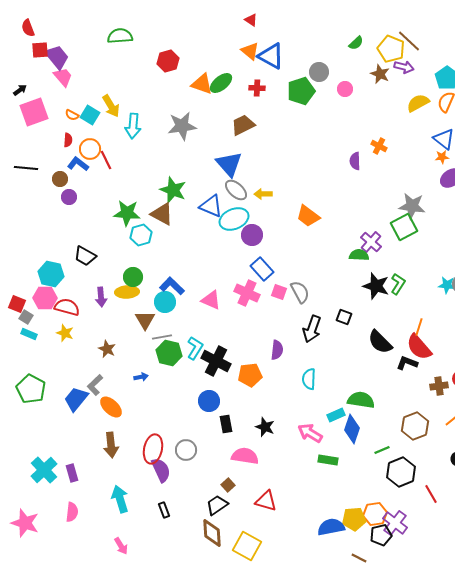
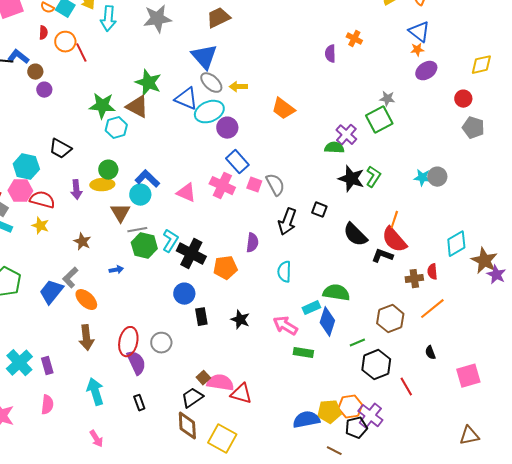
blue L-shape: (78, 164) -> (18, 57), moved
gray star: (412, 206) -> (387, 99), size x0.6
pink semicircle: (245, 456) -> (220, 383), moved

